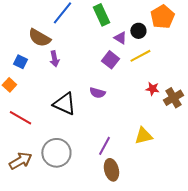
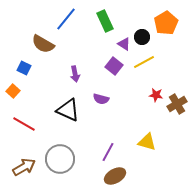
purple arrow: (54, 59) -> (75, 74), moved
yellow triangle: (143, 136) -> (147, 142), turned 30
brown ellipse: (111, 170) -> (115, 176), turned 75

